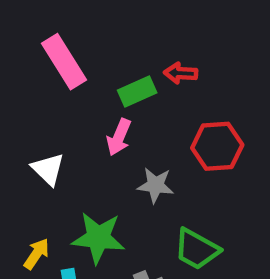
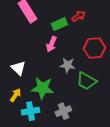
red arrow: (181, 73) -> (78, 16), turned 144
white triangle: (48, 169) -> (18, 68), moved
green trapezoid: (197, 249) -> (86, 81), moved

